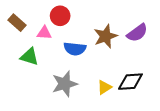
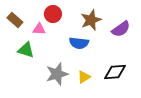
brown star: (105, 36) -> (91, 20), moved
blue semicircle: (75, 49) -> (79, 43), moved
yellow triangle: (104, 87) -> (84, 77), moved

